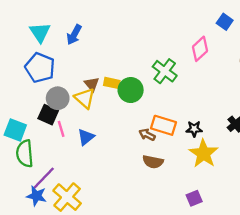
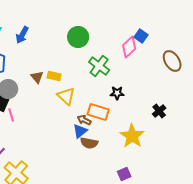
blue square: (225, 22) -> (141, 36), moved
green circle: (131, 90) -> (78, 37), moved
yellow triangle: (85, 98) -> (66, 96), moved
black star: (194, 129) -> (117, 93), moved
blue triangle: (86, 137) -> (80, 131), moved

